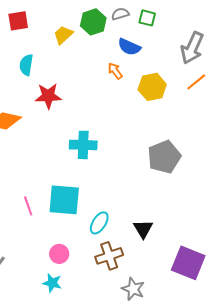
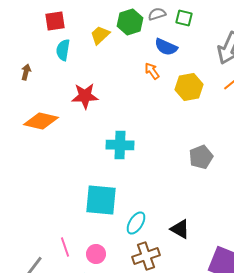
cyan semicircle: (26, 65) -> (63, 50), moved
gray pentagon: (164, 157) -> (201, 157), size x0.7
pink line: (28, 206) -> (65, 247), moved
black triangle: (143, 229) -> (180, 229), turned -30

